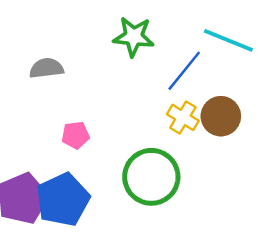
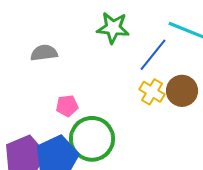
green circle: (151, 177) -> (92, 139), moved

